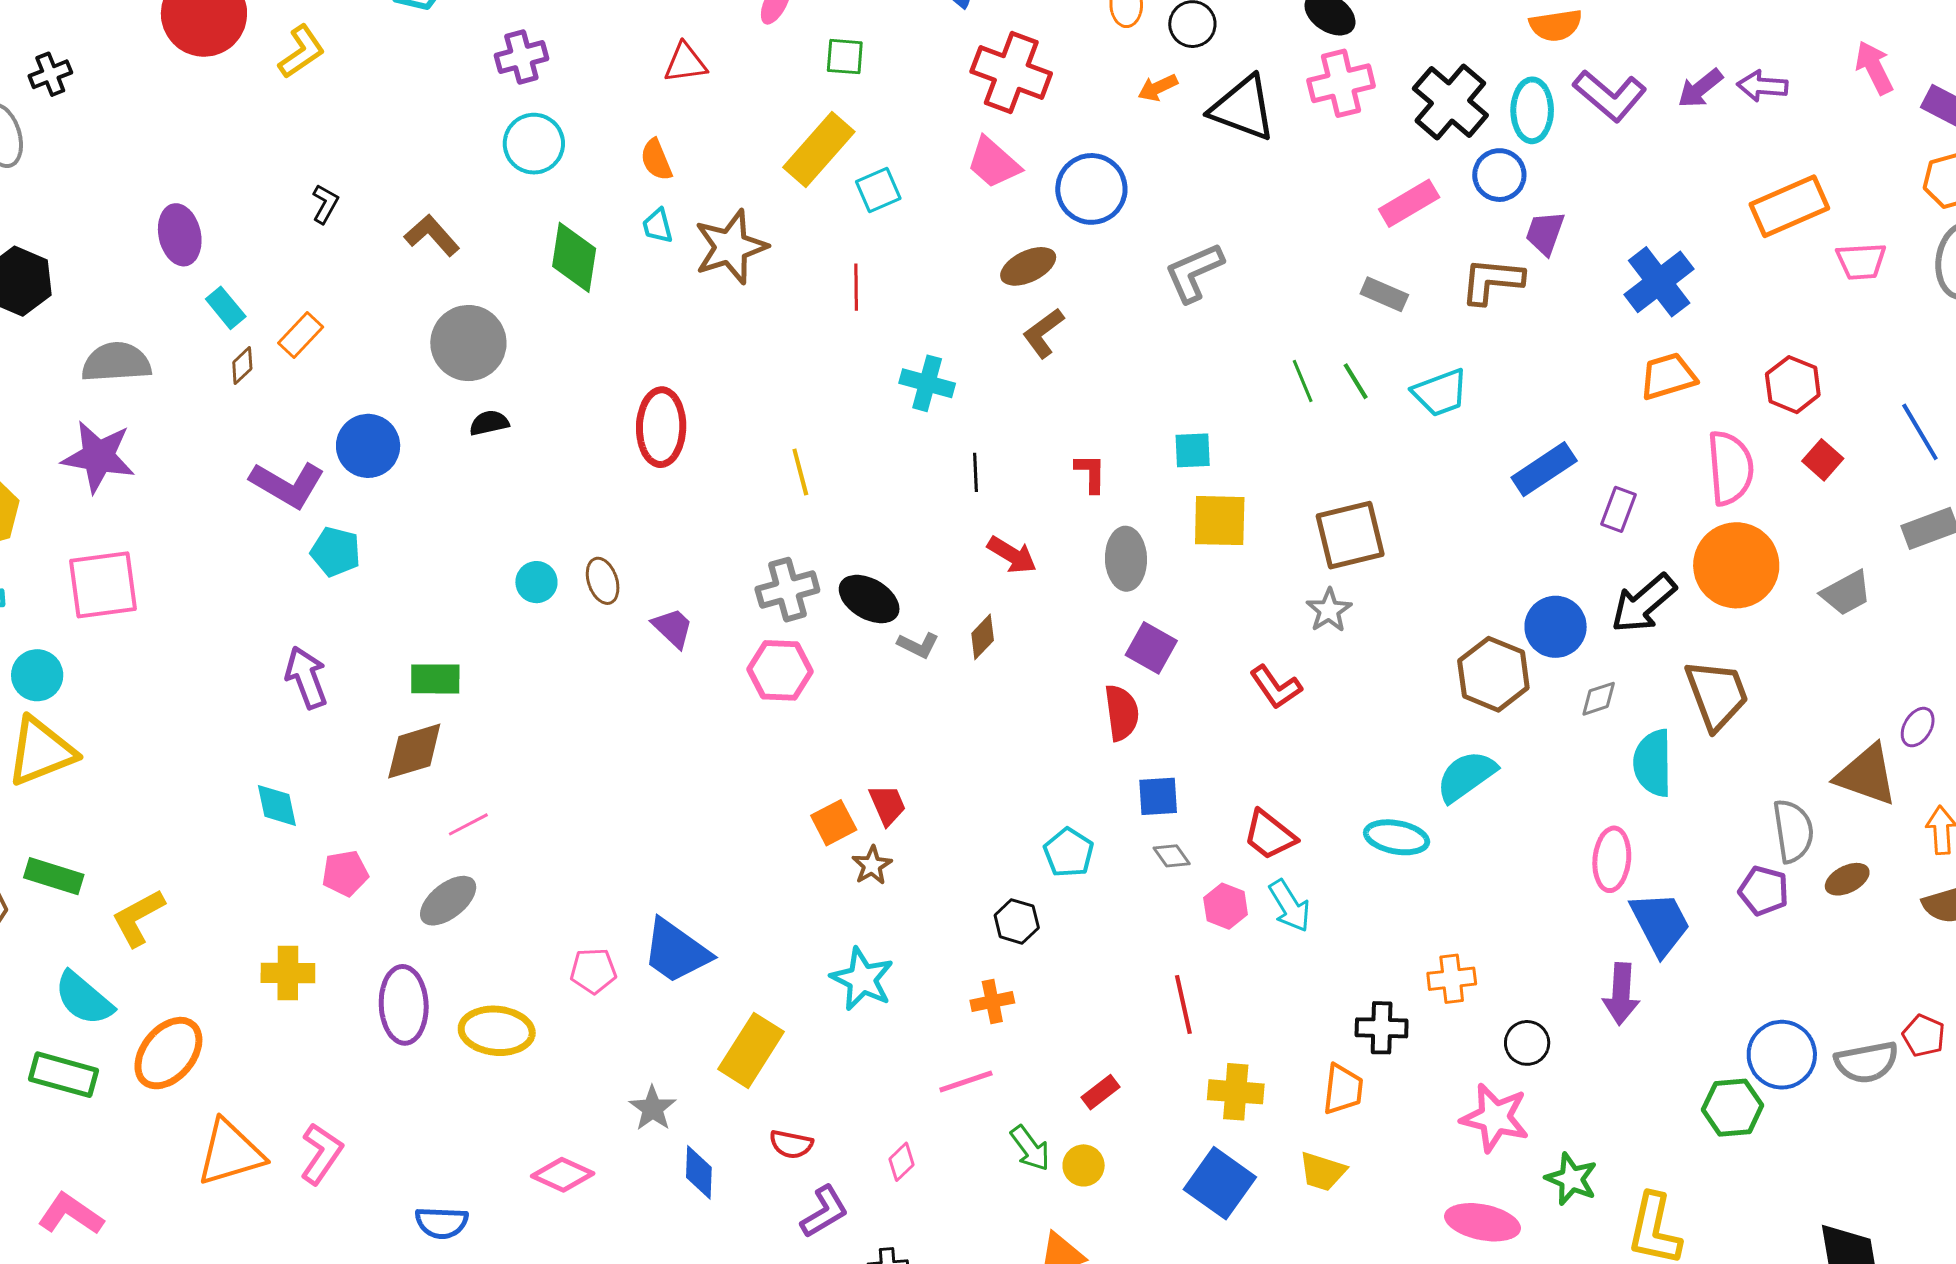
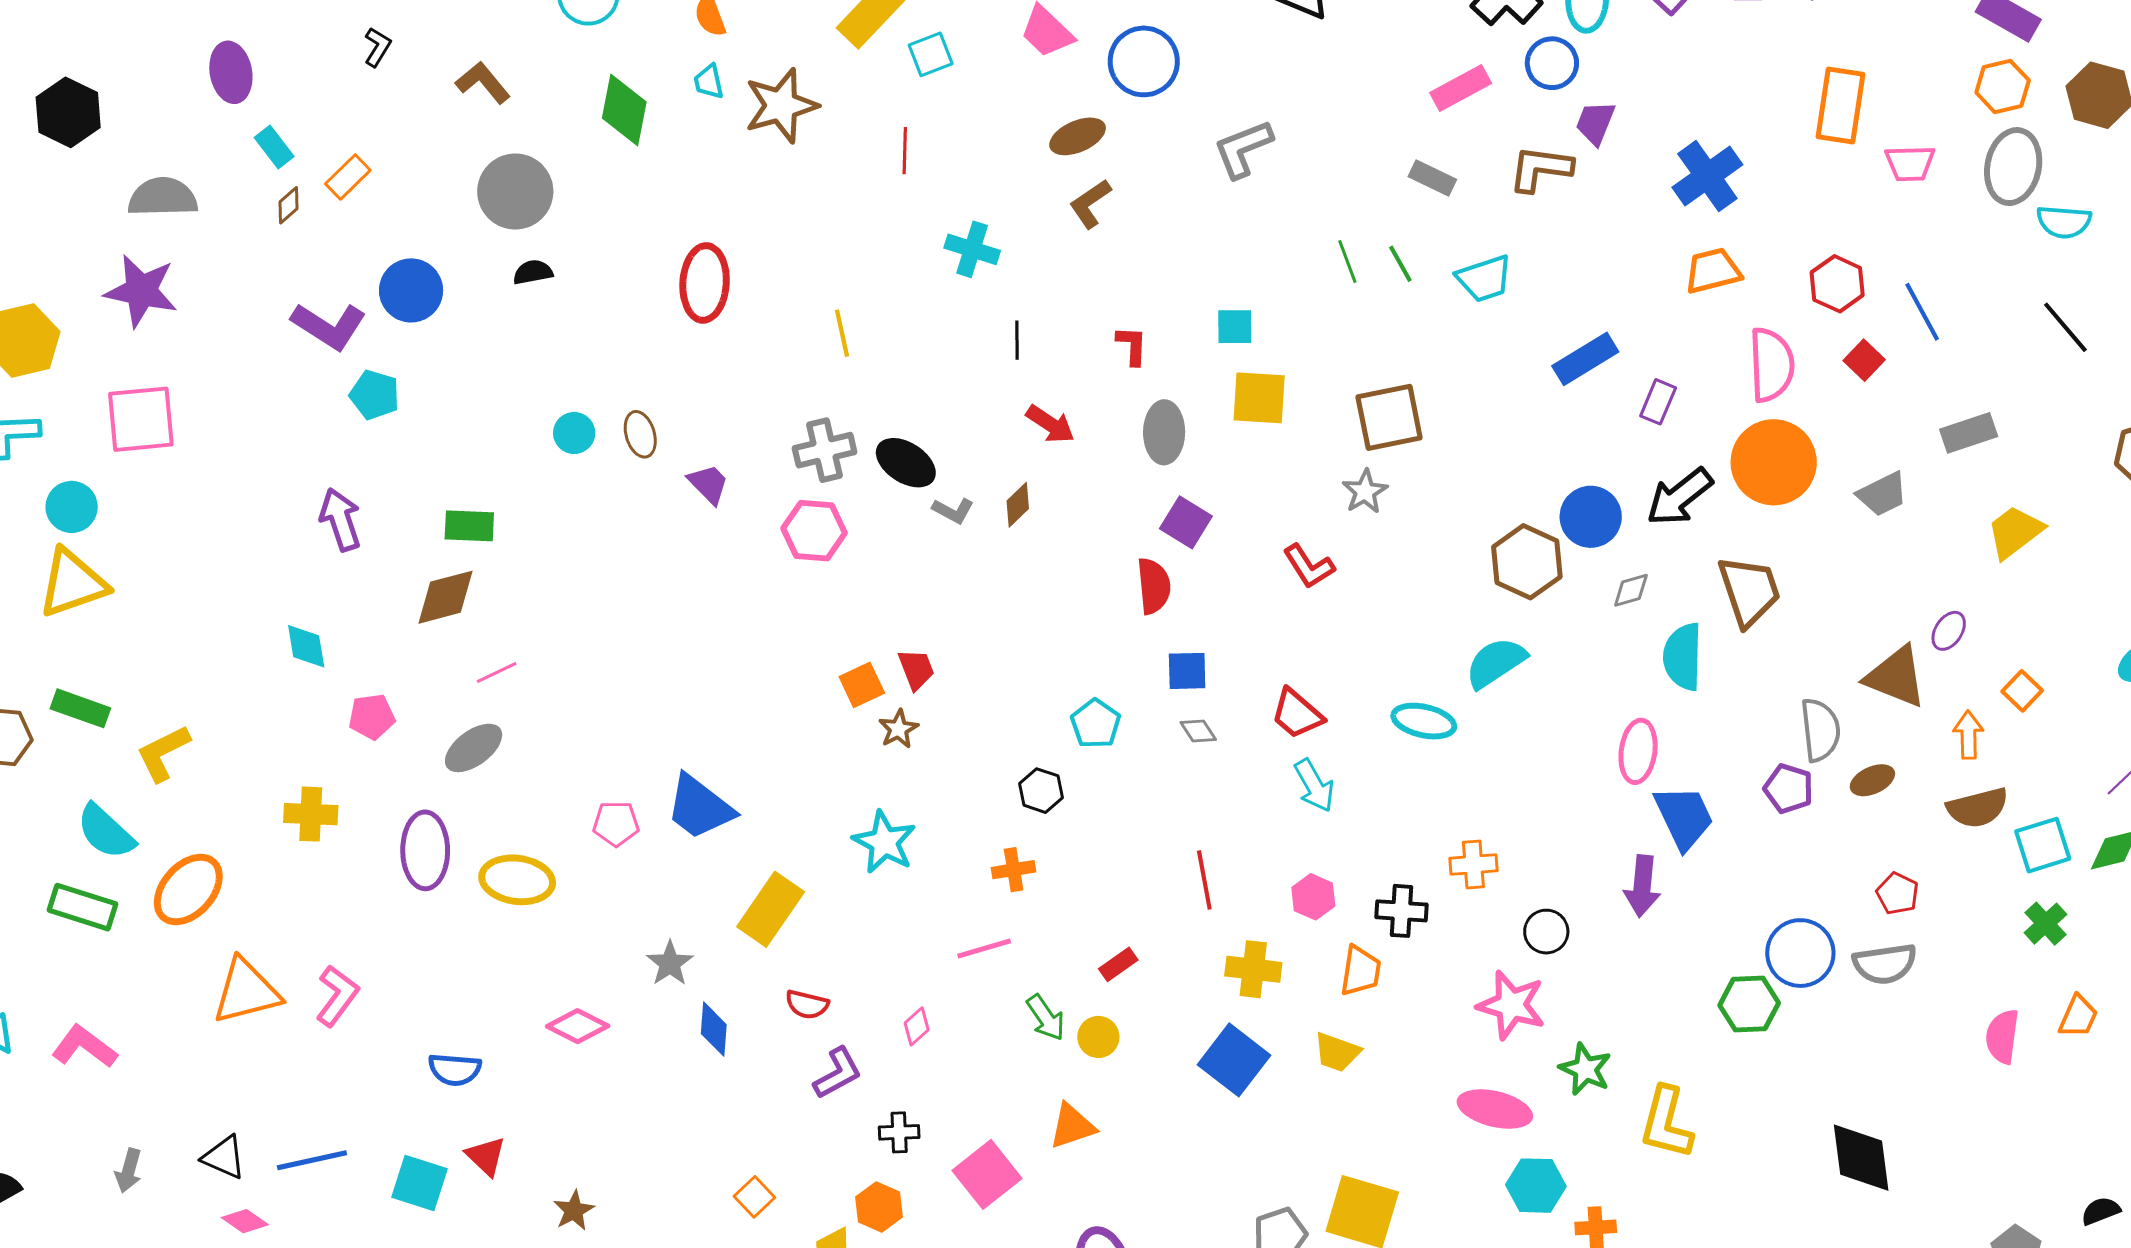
orange rectangle: (1789, 206) -> (1840, 105), turned -60
blue line: (1920, 432) -> (1922, 312), moved
pink hexagon: (1226, 906) -> (1313, 897), moved
red pentagon: (1924, 1036) -> (1897, 894), moved

